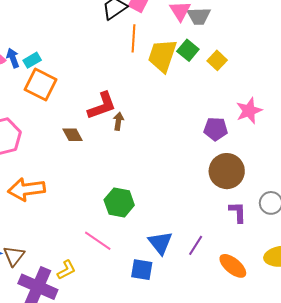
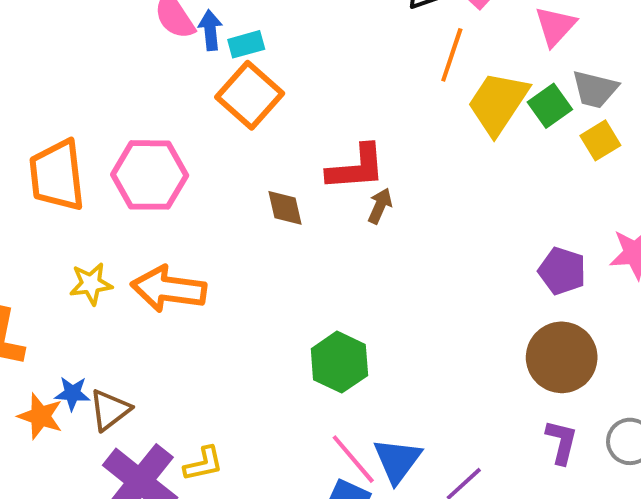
gray trapezoid: (199, 16) -> (595, 89), moved
pink line: (98, 241) -> (353, 459), moved

